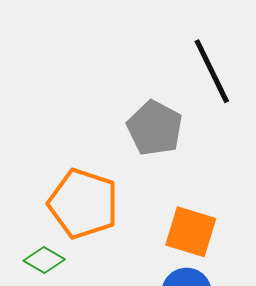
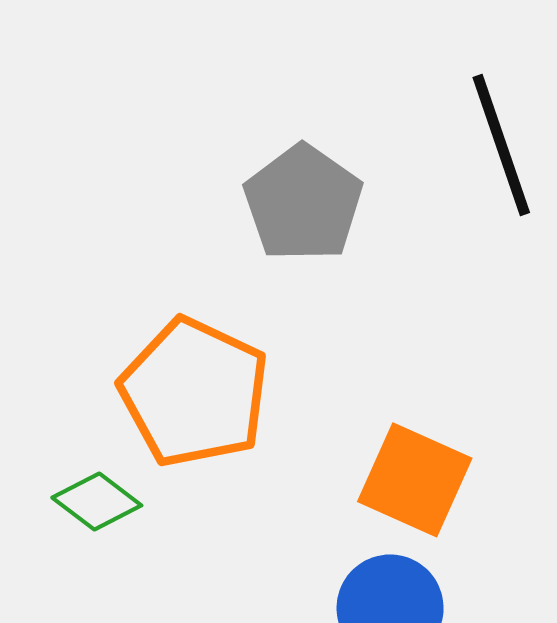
gray pentagon: (155, 128) -> (303, 203), moved

